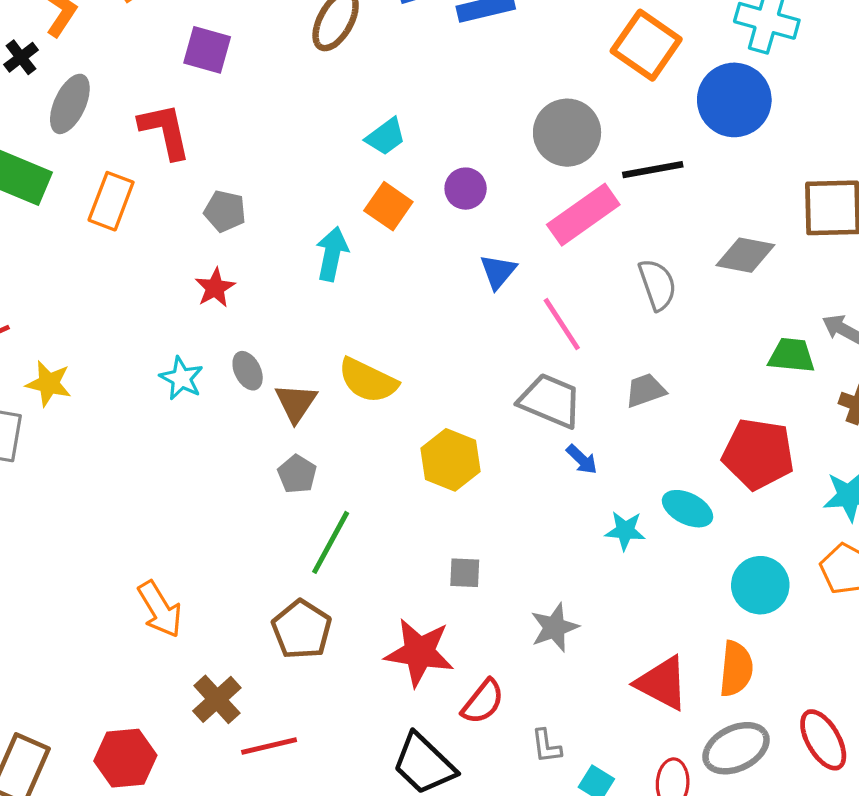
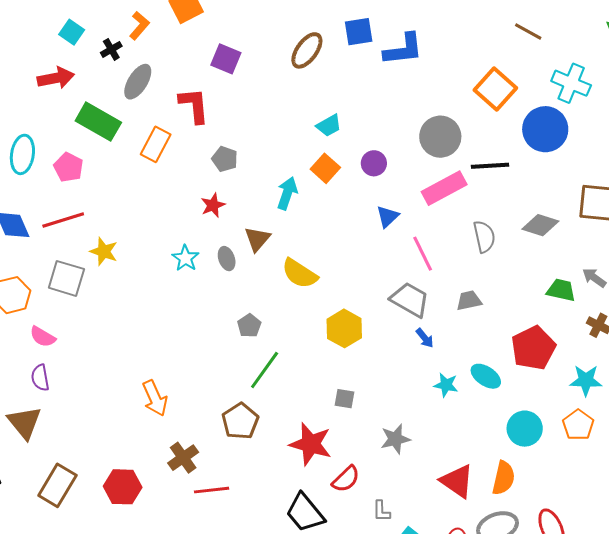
brown triangle: (296, 403) -> (257, 239), moved
red pentagon: (758, 454) -> (533, 348), turned 30

